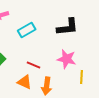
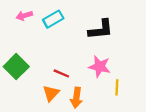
cyan rectangle: (27, 30) -> (53, 19), moved
orange triangle: (25, 82) -> (51, 93), turned 49

